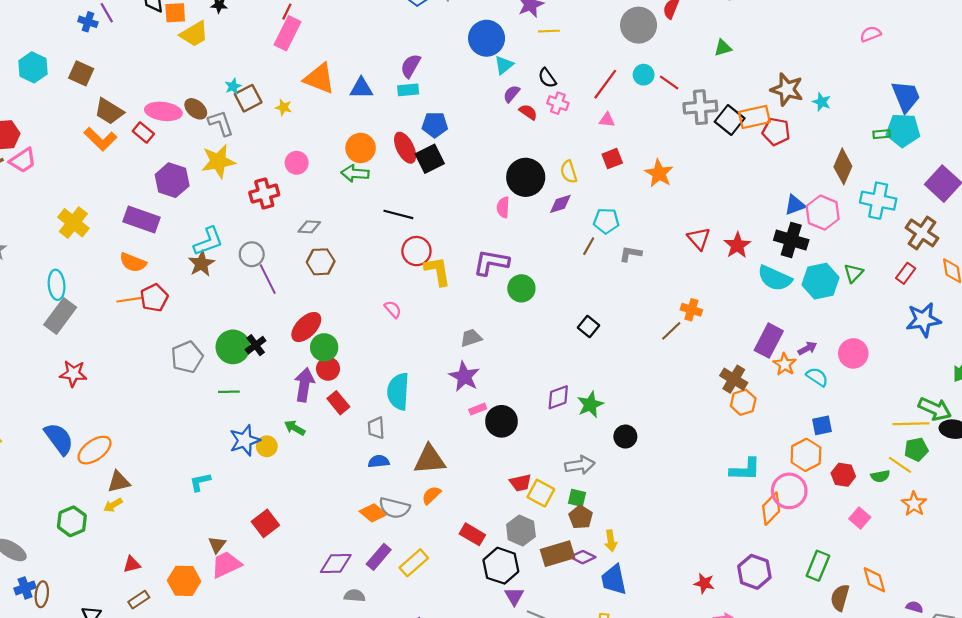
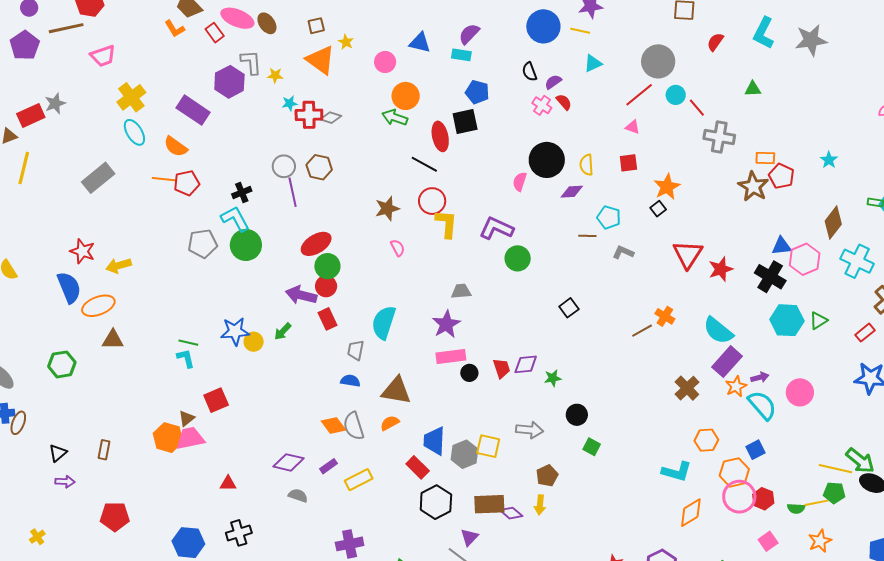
gray circle: (639, 25) -> (658, 61), moved
yellow line: (549, 31) -> (580, 31), moved
cyan triangle: (504, 65) -> (593, 63), moved
orange triangle: (319, 78) -> (320, 60), moved
black semicircle: (547, 78) -> (530, 72), moved
cyan star: (233, 86) -> (290, 103), moved
brown star: (787, 89) -> (753, 186), moved
brown square: (248, 98) -> (316, 26), size x0.7
pink cross: (558, 103) -> (542, 105), moved
orange rectangle: (754, 117) -> (765, 158), size x0.7
black square: (730, 120) -> (658, 209), moved, size x0.6
gray L-shape: (221, 123) -> (251, 62), moved
orange L-shape: (100, 139) -> (175, 29), size x0.7
red ellipse: (405, 148) -> (440, 136), moved
pink trapezoid: (23, 160) -> (103, 56), moved
yellow star: (218, 161) -> (275, 75), size x0.5
pink circle: (297, 163) -> (385, 62), moved
gray diamond: (309, 227) -> (331, 118), moved
red triangle: (699, 239) -> (688, 254), size x1.4
cyan L-shape: (208, 241) -> (235, 219), moved, turned -112
brown line: (589, 246) -> (587, 236), turned 48
brown hexagon: (321, 262) -> (319, 167), moved
brown star: (201, 264) -> (387, 208), moved
cyan semicircle: (775, 278) -> (718, 331), moved
cyan ellipse: (57, 285) -> (134, 132), moved, turned -40
black cross: (256, 345) -> (242, 192), moved
red star: (73, 374) -> (82, 251), moved
cyan semicircle: (817, 377) -> (762, 405), size x1.5
purple arrow: (304, 385) -> (301, 295), turned -100
green line: (229, 392) -> (188, 343), moved
orange hexagon: (743, 402) -> (706, 440), moved
green star: (590, 405) -> (553, 378), size x0.7
pink rectangle: (478, 409) -> (451, 356), size x1.8
black circle: (501, 421) -> (469, 373), size x0.6
blue square: (822, 425) -> (755, 450), turned -30
green arrow: (295, 428) -> (283, 331), turned -90
yellow line: (900, 465) -> (816, 503), turned -60
cyan L-shape: (200, 482) -> (186, 358), turned 75
red trapezoid: (520, 483) -> (502, 368), moved, turned -110
pink circle: (789, 491) -> (739, 497), moved
yellow square: (541, 493) -> (488, 446), turned -30
green square: (577, 498) -> (592, 447), moved
yellow arrow: (113, 505) -> (119, 266), moved, size x1.4
gray semicircle: (394, 508) -> (354, 426), turned 44
brown pentagon: (581, 517) -> (547, 476), moved
red square: (265, 523) -> (216, 400), moved
gray hexagon: (521, 530) -> (464, 454), moved
purple rectangle: (379, 557) -> (328, 466), size x0.7
red triangle: (132, 564) -> (228, 483), moved
blue trapezoid: (614, 580) -> (434, 441), moved
orange hexagon: (184, 581) -> (168, 438), moved
purple triangle: (514, 596) -> (469, 537), moved
brown rectangle: (139, 600) -> (104, 450), turned -60

